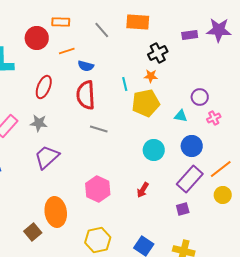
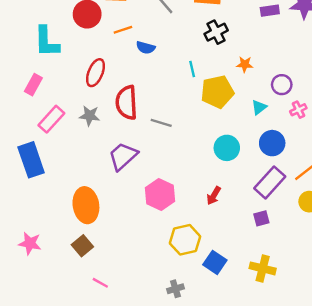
black cross: (158, 53) -> (216, 32), moved
orange star: (151, 76) -> (245, 64), moved
red semicircle: (86, 95) -> (127, 103), moved
cyan triangle: (181, 116) -> (259, 107), turned -48
purple trapezoid: (47, 157) -> (123, 156), moved
orange ellipse: (56, 212) -> (86, 205), moved
yellow hexagon: (98, 240) -> (185, 240), moved

